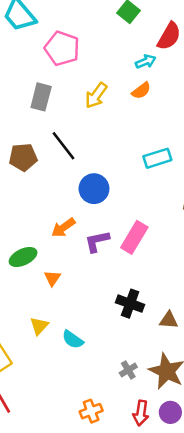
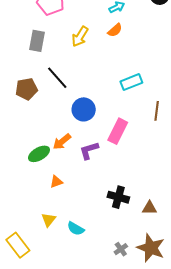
pink rectangle: (134, 237) -> (118, 131), moved
green ellipse: (23, 257) -> (39, 154), moved
orange triangle: (52, 278) -> (56, 182), turned 40

